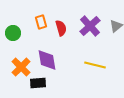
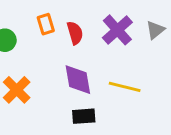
purple diamond: (47, 60) -> (78, 80), moved
black rectangle: (38, 83) -> (84, 116), moved

